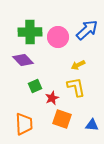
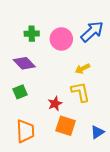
green cross: (30, 32) -> (32, 34), size x0.6
green square: (35, 86) -> (20, 92), moved
blue triangle: (92, 125) -> (97, 132), turned -40

